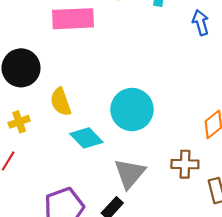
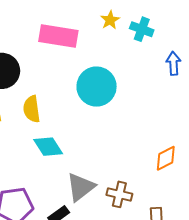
cyan circle: (132, 110) -> (97, 87), moved
brown cross: (185, 164) -> (119, 194), moved

